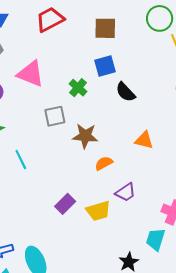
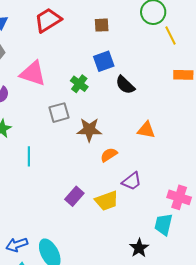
brown square: (105, 28) -> (102, 25), size x0.7
cyan line: (21, 159) -> (29, 156), turned 30

